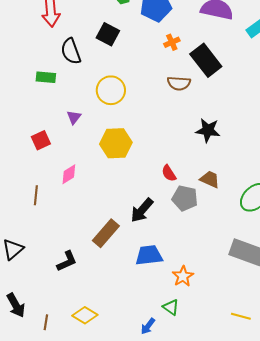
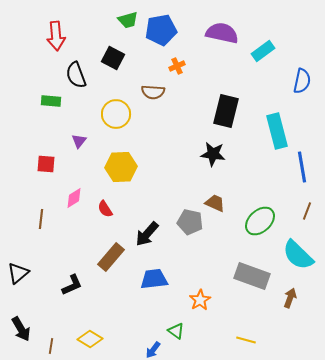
black rectangle: (206, 60) -> (226, 111), moved, turned 52
brown semicircle: (179, 83) -> (153, 92), moved
red square: (41, 140) -> (46, 164), turned 30
red semicircle: (169, 173) -> (105, 209), moved
orange star: (183, 276) -> (200, 300), moved

